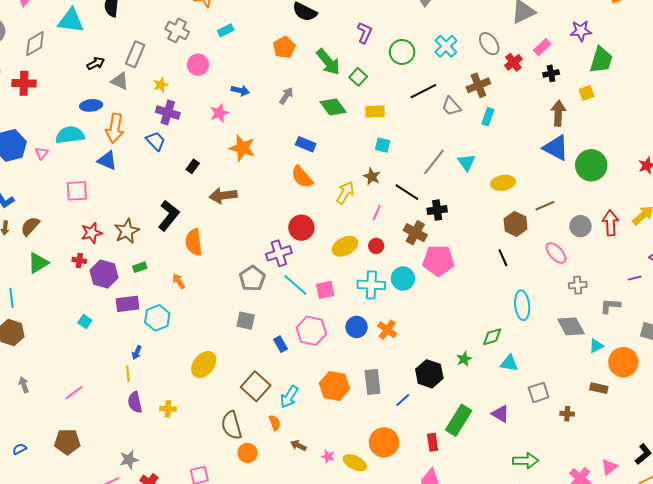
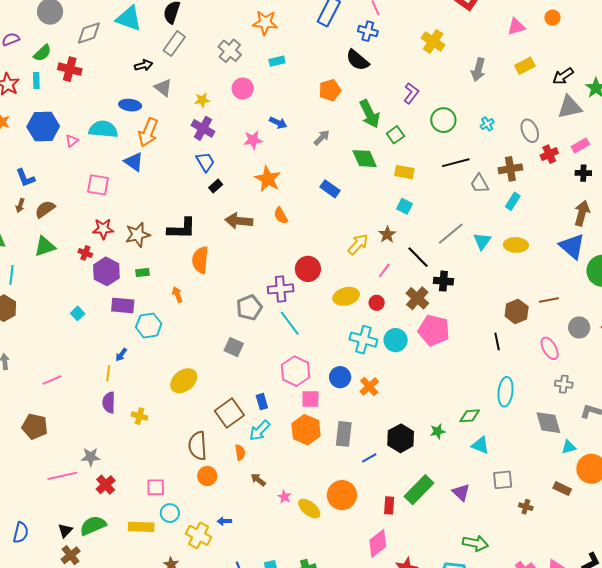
cyan cross: (446, 46) -> (487, 124), size x0.6
gray rectangle: (135, 54) -> (174, 44), moved
blue trapezoid: (156, 141) -> (205, 162), moved
orange semicircle: (302, 177) -> (281, 216), moved, size x0.7
yellow ellipse: (503, 183) -> (516, 245), moved
black L-shape: (169, 216) -> (182, 229), turned 40
pink square: (325, 290) -> (310, 399), moved
blue rectangle: (280, 344) -> (262, 402), moved

